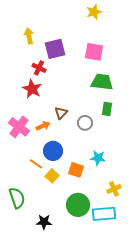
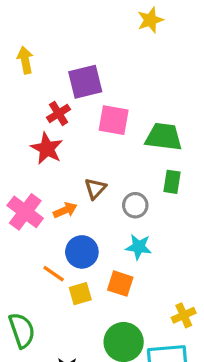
yellow arrow: (29, 36) -> (25, 60), moved
pink square: (94, 52) -> (114, 120), moved
red cross: (39, 68) -> (59, 113), turned 32
cyan star: (98, 158) -> (139, 247), moved
yellow square: (52, 176) -> (80, 294), turned 32

